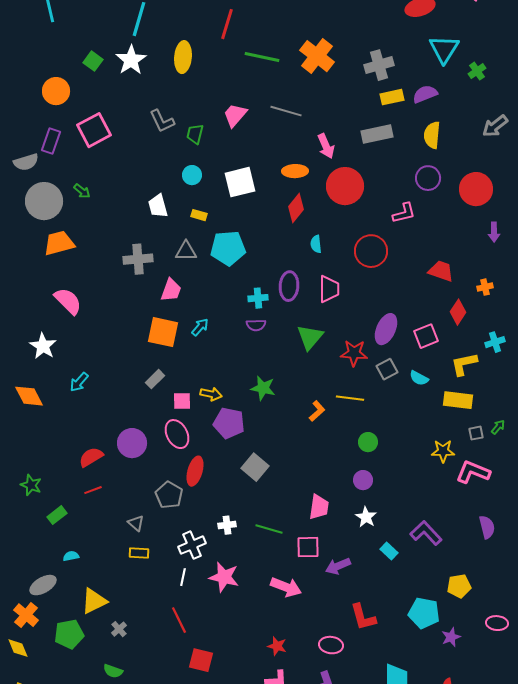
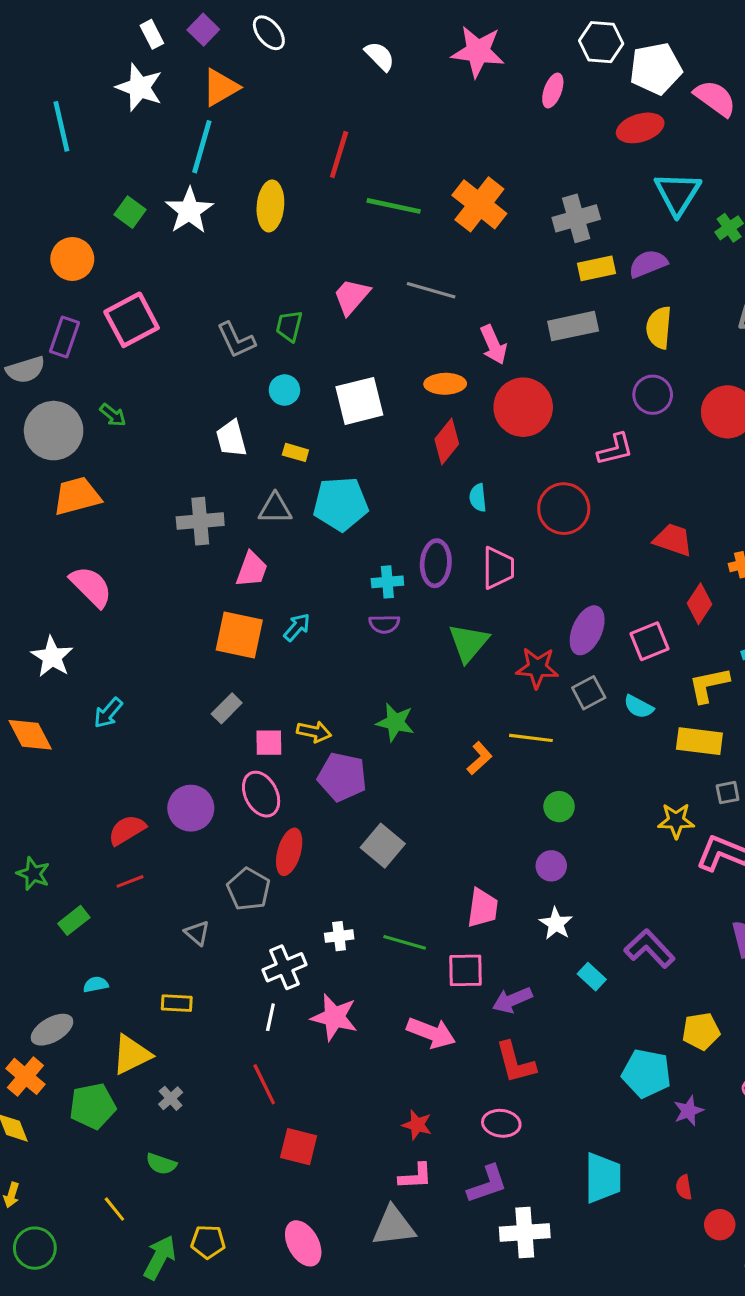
gray L-shape: (162, 121) -> (236, 340), moved
yellow rectangle: (139, 553) -> (177, 1003), moved
red L-shape: (363, 617) -> (515, 1062), moved

